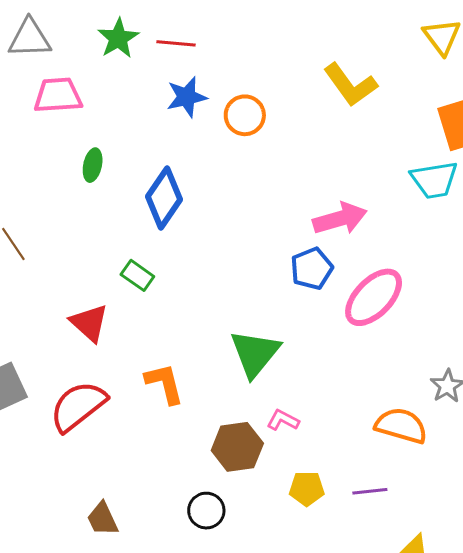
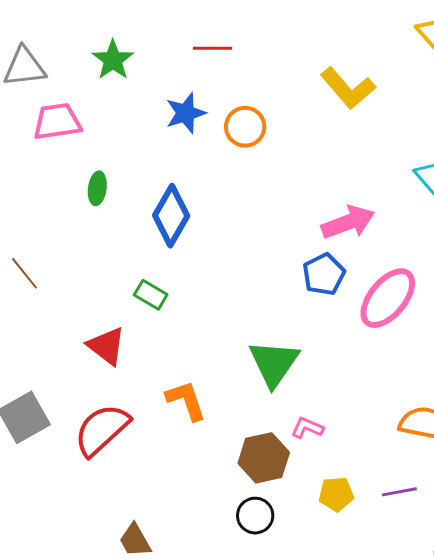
red line: (176, 43) -> (213, 48), moved
black circle: (206, 511) -> (255, 516), moved

